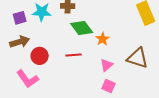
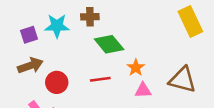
orange star: (103, 39) -> (136, 68), moved
pink triangle: (107, 65) -> (143, 90), turned 40

